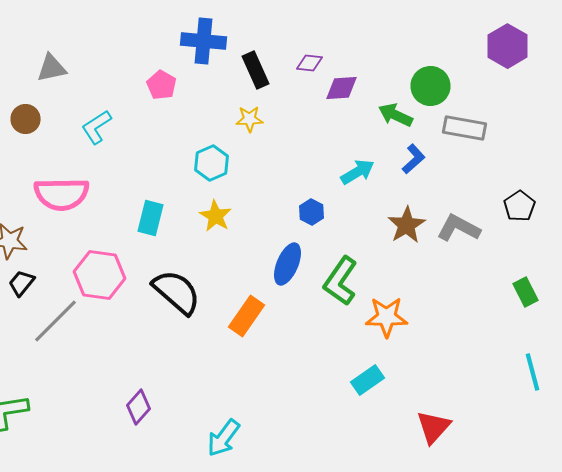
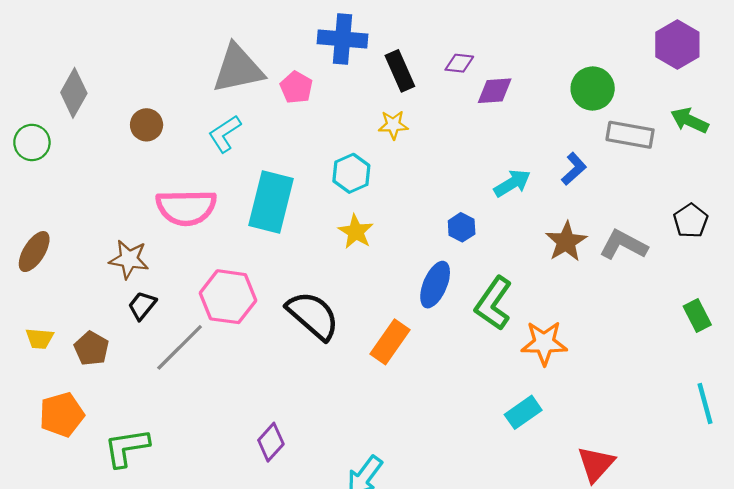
gray triangle: (52, 68) -> (238, 69), moved, size x1.6
green arrow: (396, 115) -> (690, 120), moved
cyan rectangle: (150, 218) -> (271, 202), moved, size x1.6

